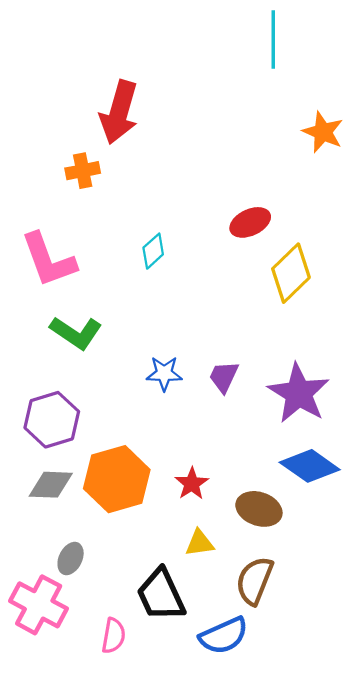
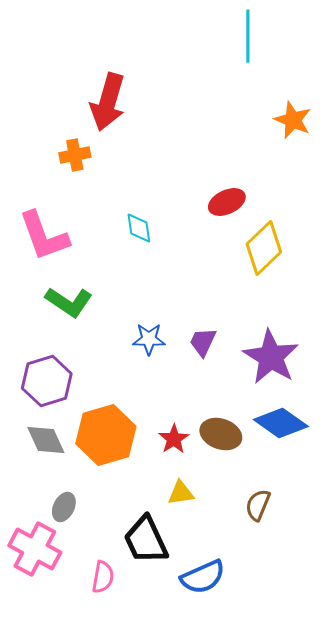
cyan diamond: (153, 251) -> (139, 228), turned -56
gray diamond: (51, 485) -> (46, 440), turned 63
brown ellipse: (259, 509) -> (221, 434), moved
brown semicircle: (255, 581) -> (258, 505), moved, size x0.7

